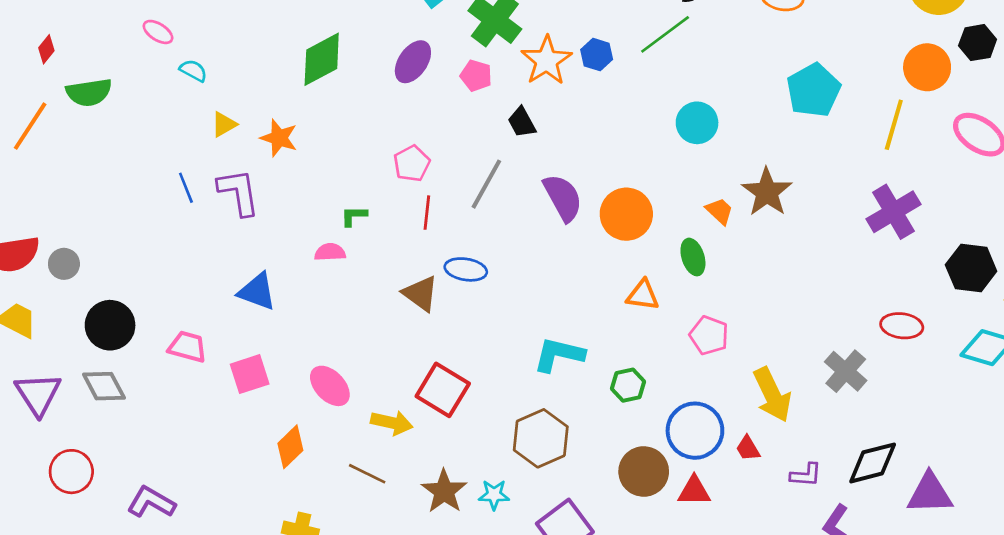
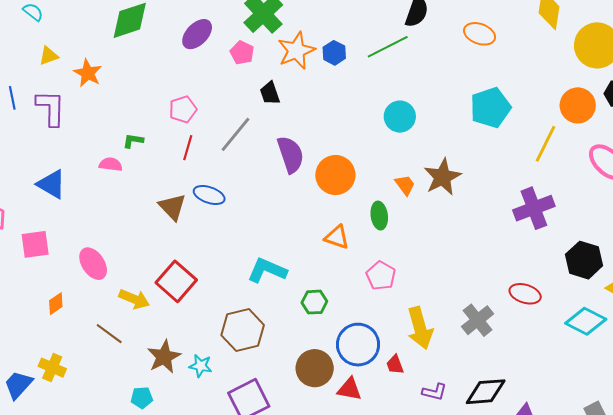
orange diamond: (290, 447) -> (56, 304), size x0.7

